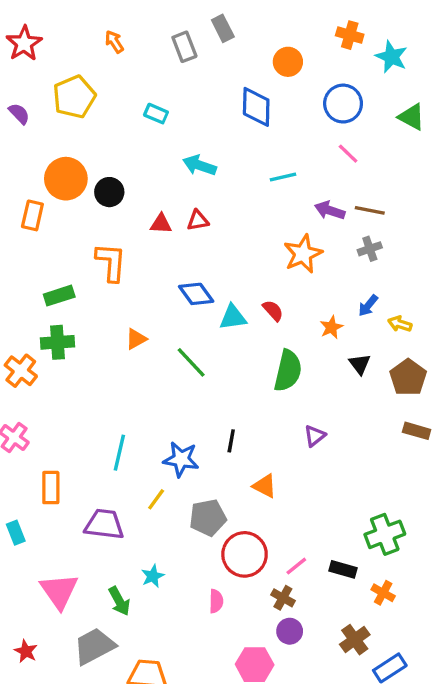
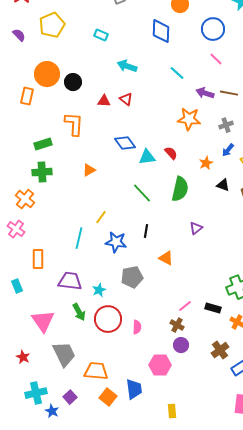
cyan line: (283, 177) -> (177, 73), turned 56
red triangle: (198, 220) -> (126, 99), turned 48
gray cross: (370, 249) -> (226, 125), moved
orange star: (303, 254) -> (189, 119), turned 30
green line: (191, 362) -> (142, 193), moved
black triangle: (360, 364) -> (223, 185), turned -32
orange cross: (21, 371) -> (25, 199), moved
yellow line: (156, 499) -> (101, 217), moved
red circle: (245, 554) -> (108, 319), moved
cyan star: (153, 576) -> (99, 290), moved
green arrow: (119, 601) -> (79, 312), moved
gray trapezoid: (94, 646) -> (64, 354), turned 92

